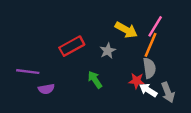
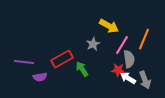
pink line: (155, 26) -> (122, 45), moved
orange line: (150, 45) -> (144, 39), moved
red rectangle: (72, 46) -> (62, 59), moved

